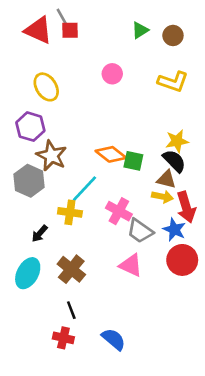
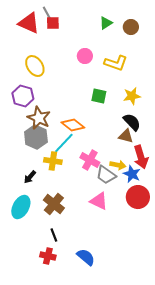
yellow L-shape: (173, 82) -> (116, 63), moved
yellow star: (177, 141) -> (132, 96), moved
orange diamond: (111, 154) -> (73, 125), moved
green square: (133, 161) -> (99, 96), moved
gray hexagon: (29, 181) -> (36, 137), moved
yellow arrow: (162, 197) -> (118, 165), moved

